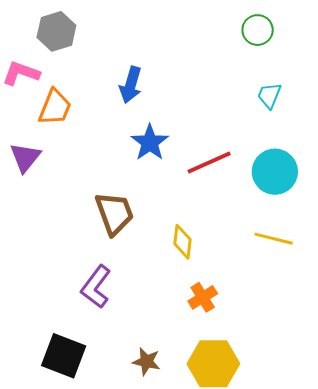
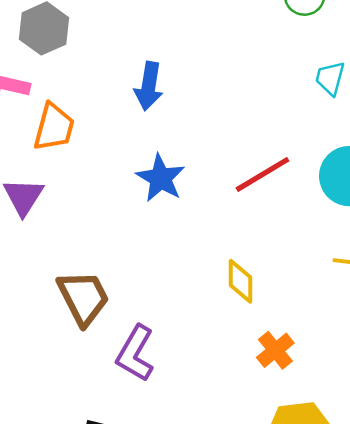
blue star: (150, 143) -> (161, 178), moved
brown trapezoid: (114, 213) -> (83, 298), moved

